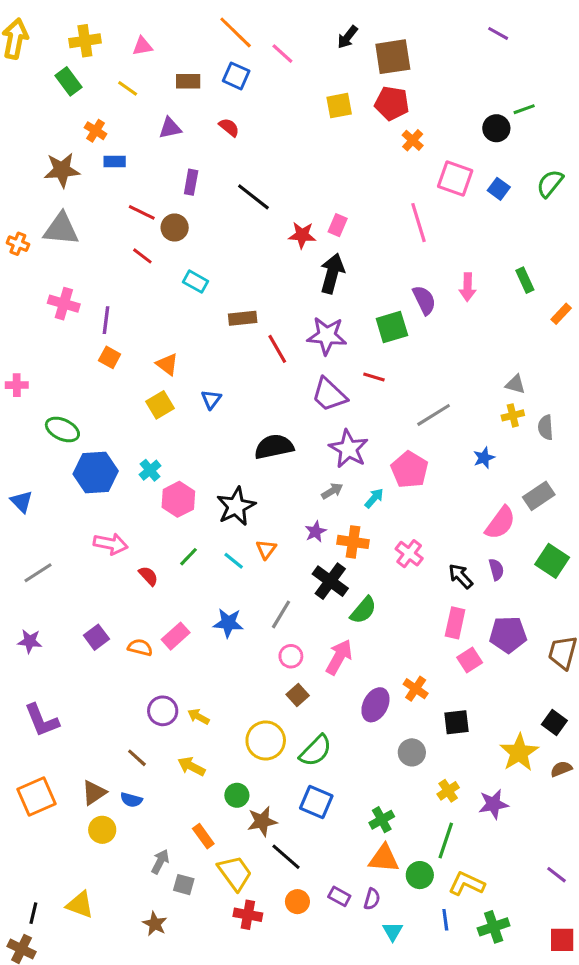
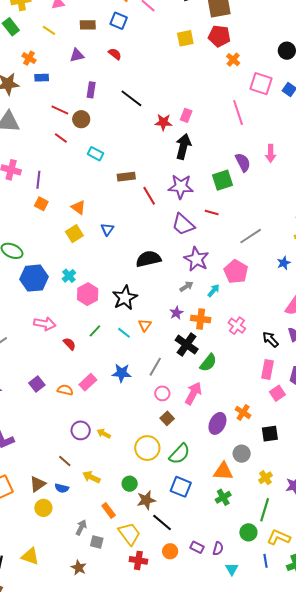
yellow arrow: (191, 766) -> (91, 477), moved
orange triangle: (384, 858) -> (223, 471), moved

